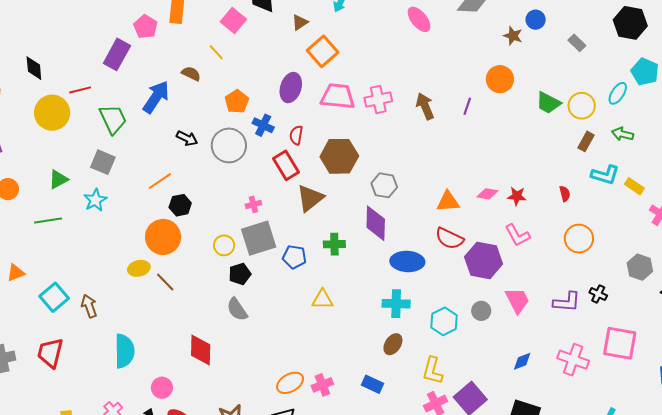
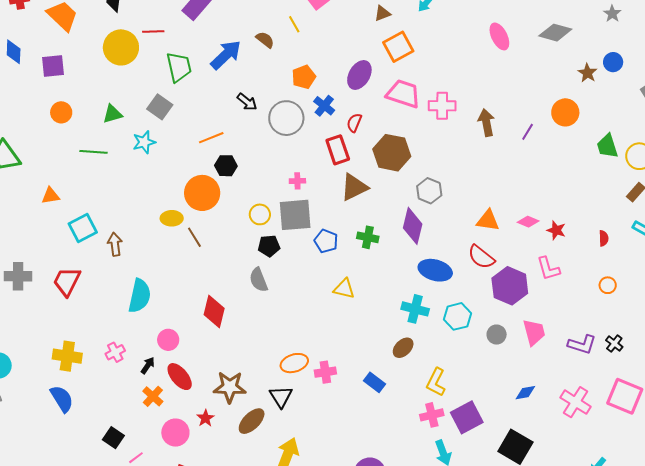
green trapezoid: (548, 103) -> (607, 146), turned 32
orange circle: (579, 239) -> (608, 285), size x0.6
cyan hexagon: (444, 321) -> (458, 316), moved

